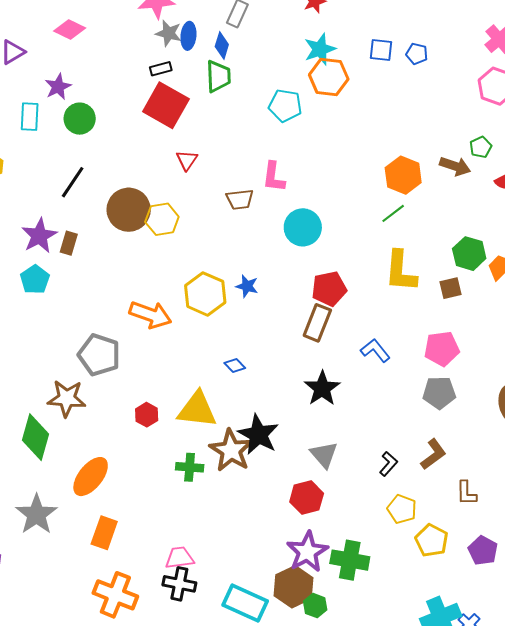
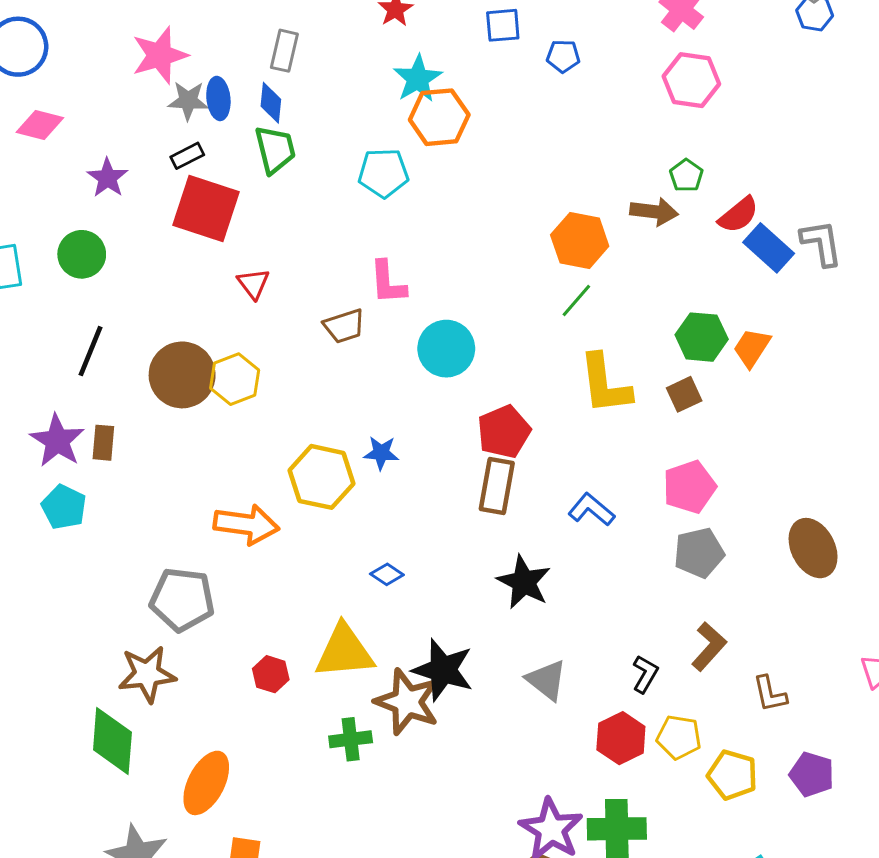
blue square: (381, 50) -> (503, 25), moved
purple star: (58, 87) -> (107, 178), moved
red hexagon: (307, 498) -> (621, 738), moved

